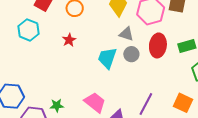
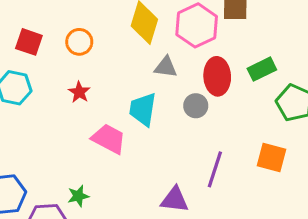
gray circle: (131, 54) -> (196, 106), moved
pink trapezoid: (95, 102) -> (109, 139), moved

